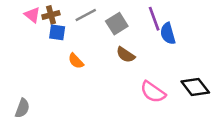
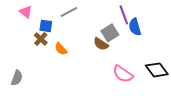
brown cross: (51, 15) -> (41, 39), moved, turned -32
gray square: (117, 24) -> (110, 33), moved
gray semicircle: (22, 108) -> (17, 78), moved

